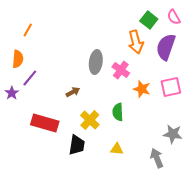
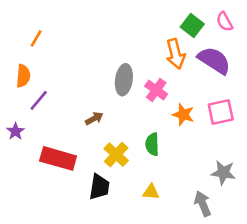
purple semicircle: (166, 47) -> (214, 60), turned 104
purple star: (12, 93) -> (15, 131), moved

